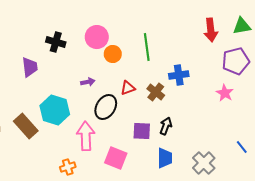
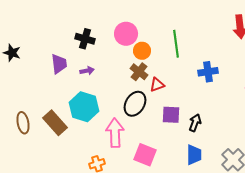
purple arrow: (88, 82) -> (87, 71), moved
brown cross: (156, 92) -> (139, 72), moved
purple square: (142, 131) -> (171, 115), moved

